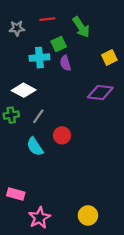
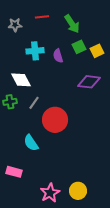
green square: (59, 44) -> (79, 47), moved
white diamond: (24, 90) -> (21, 80), turned 35
red circle: (62, 135) -> (55, 120), size x1.6
cyan semicircle: (35, 147) -> (31, 143), moved
pink star: (39, 218) -> (50, 193), moved

